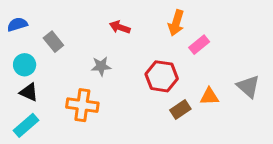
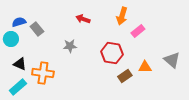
blue semicircle: (17, 24) -> (19, 22), moved
cyan circle: (25, 65) -> (11, 39), moved
orange cross: (82, 105) -> (43, 73), moved

